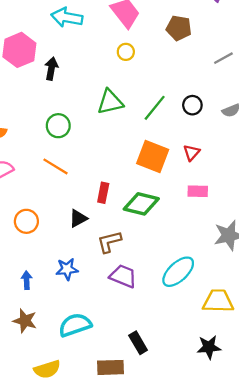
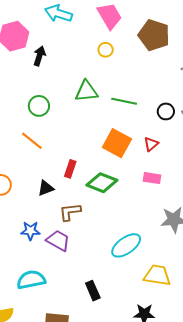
brown pentagon: (179, 28) -> (154, 35), size x1.4
black circle: (192, 105) -> (166, 111), moved
green line: (155, 108) -> (124, 101), turned 55
purple trapezoid: (123, 276) -> (58, 241), moved
black rectangle: (138, 343) -> (93, 291), moved

